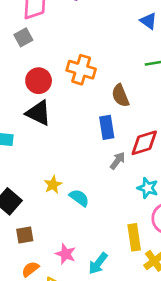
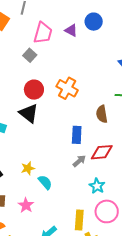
gray square: (23, 37) -> (30, 55), turned -32
brown semicircle: (120, 96) -> (102, 114), moved
pink star: (66, 254) -> (26, 205), moved

